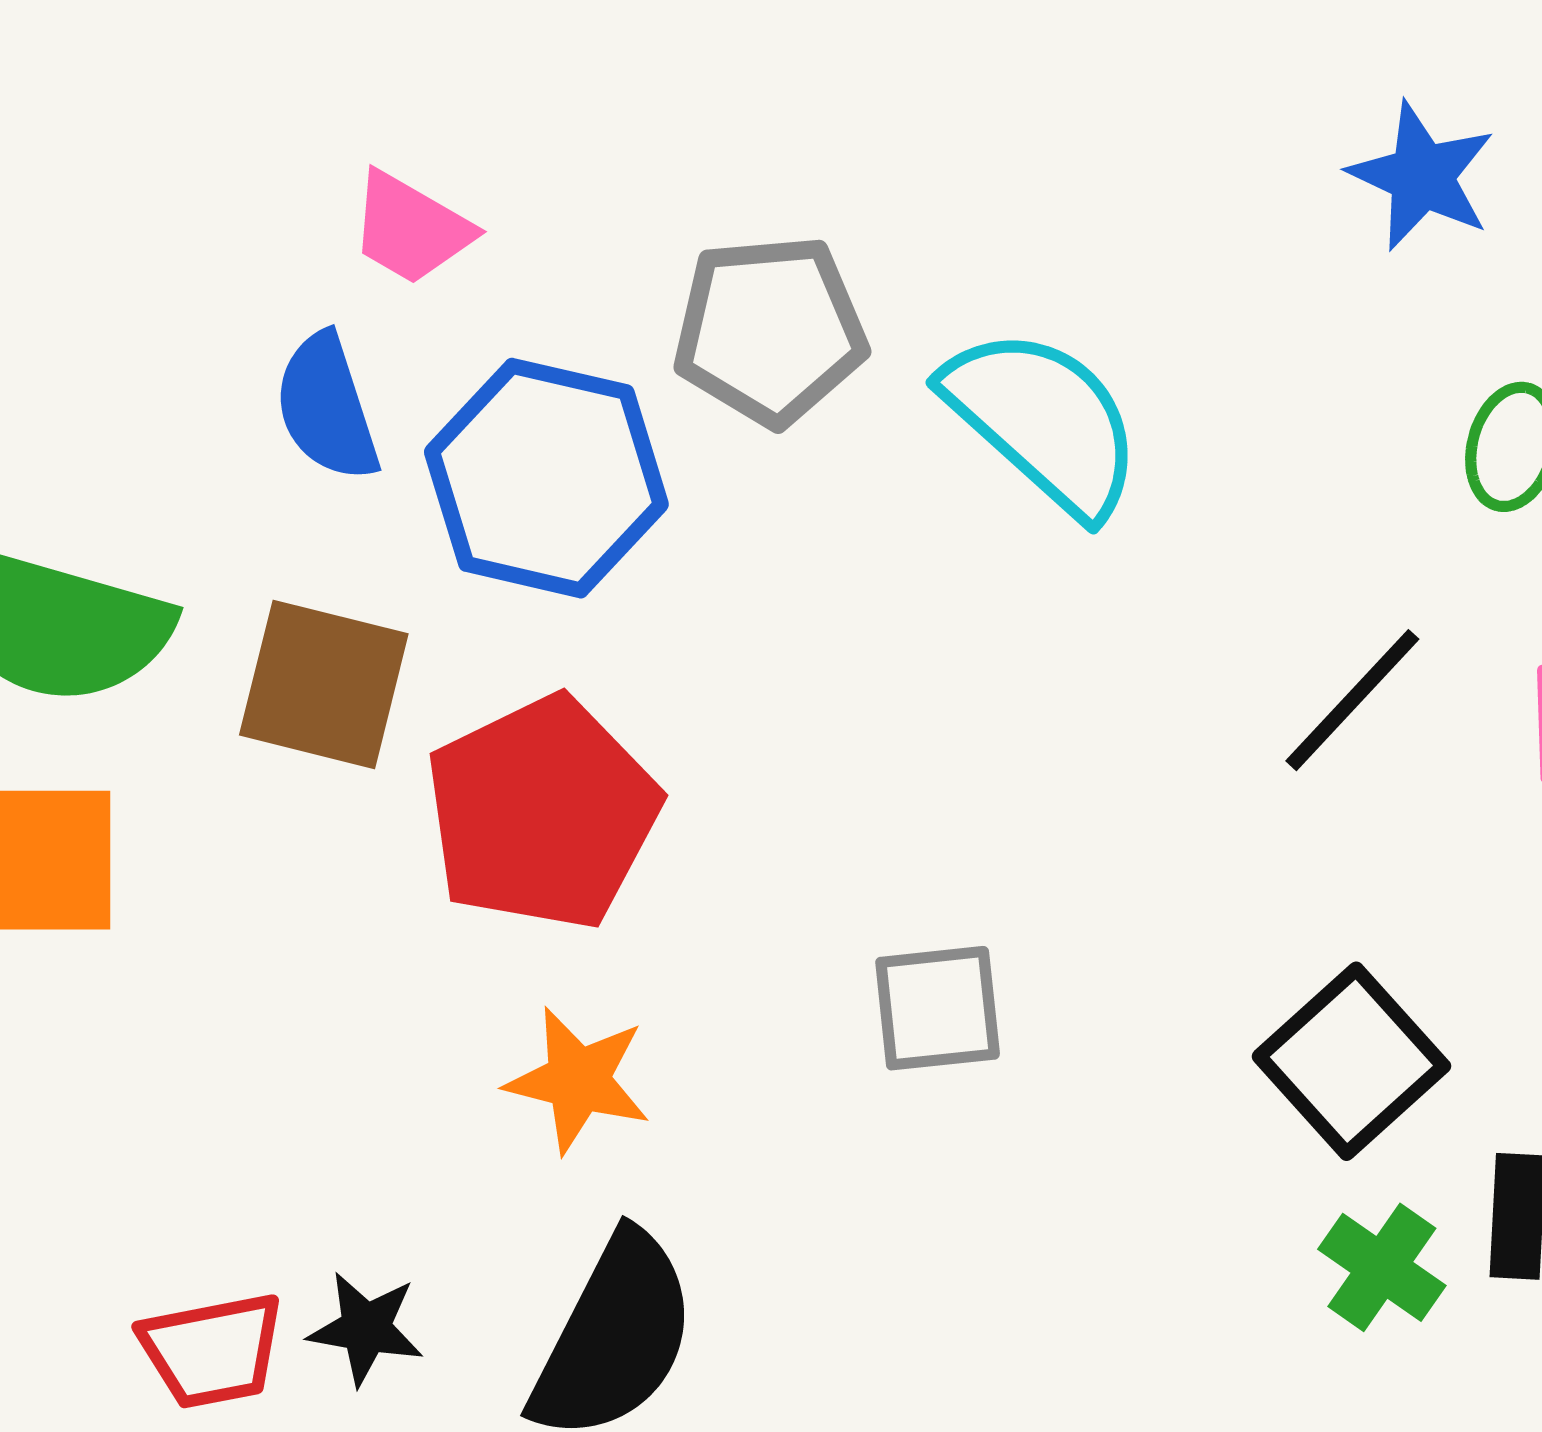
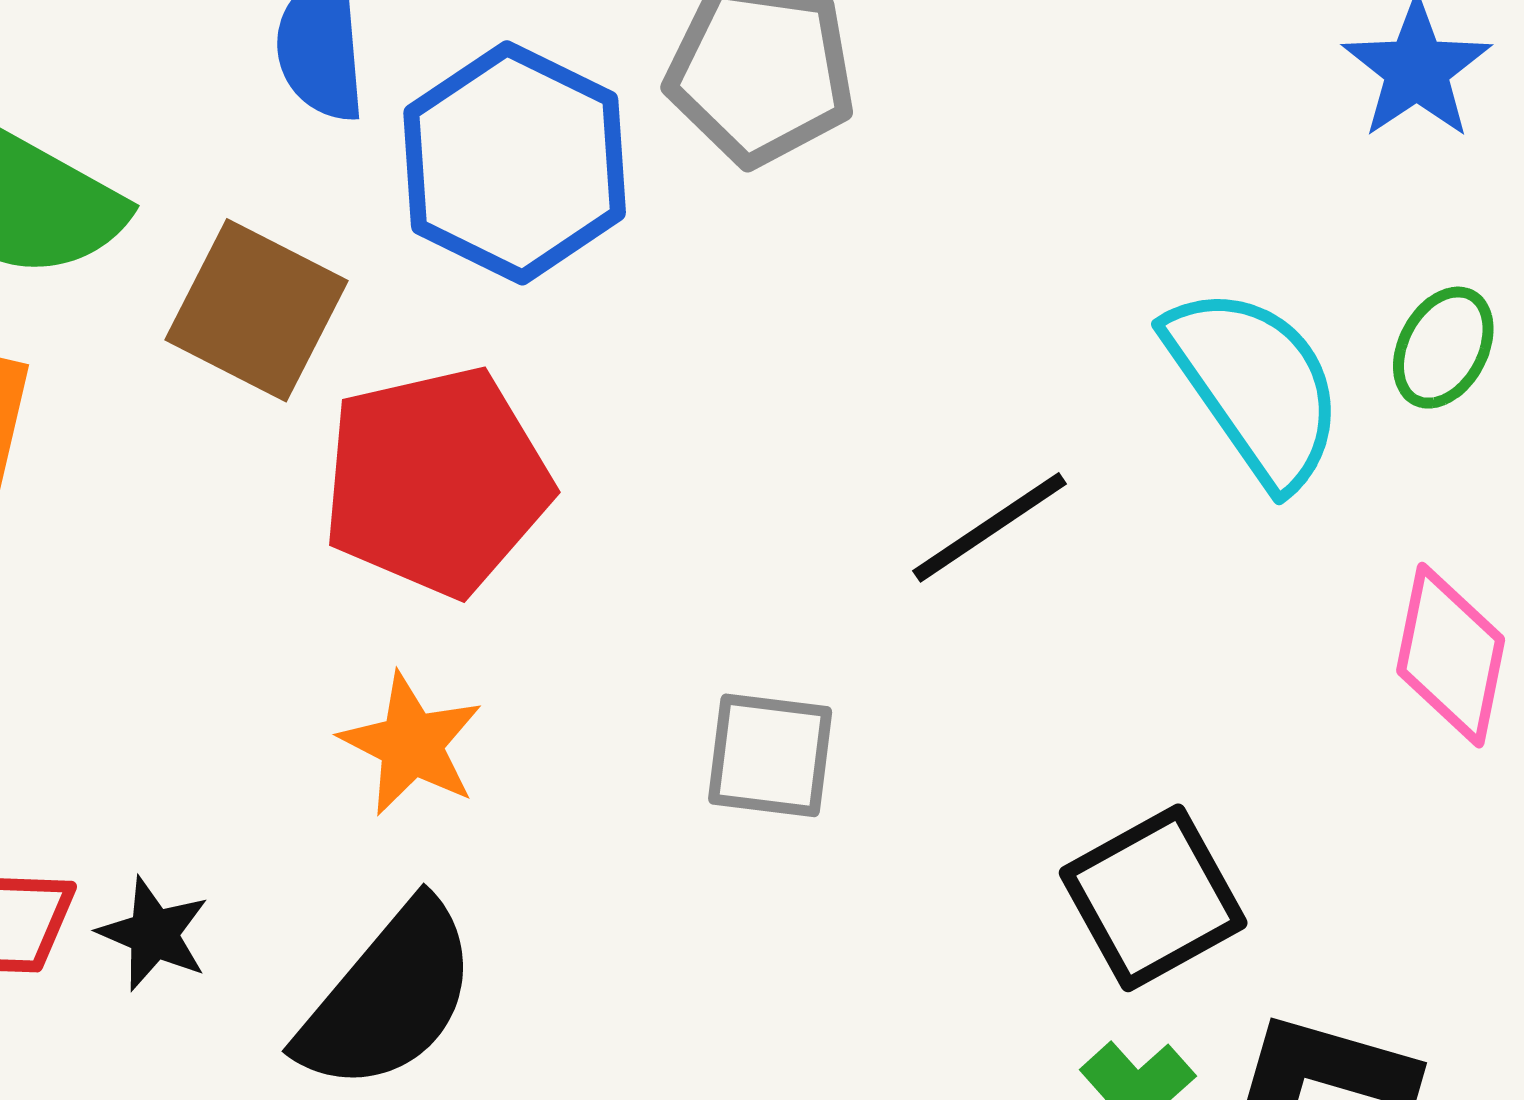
cyan semicircle: (1043, 421) -> (1255, 386), moved
black line: (1352, 700) -> (990, 527), moved

